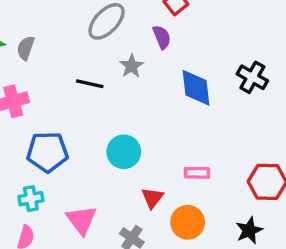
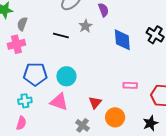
gray semicircle: (26, 48) -> (22, 24), moved
cyan circle: (124, 152) -> (66, 76), moved
pink rectangle: (197, 173) -> (130, 85), moved
pink triangle: (81, 220) -> (59, 102), moved, turned -36

